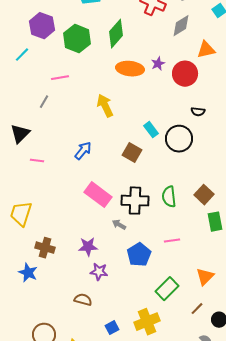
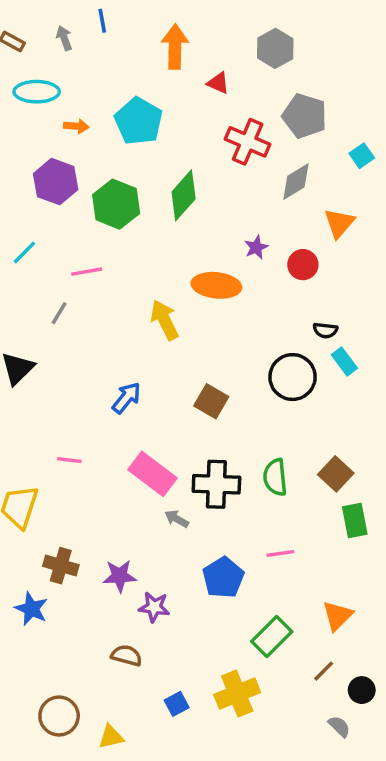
orange triangle: (206, 50) -> (339, 223), turned -36
cyan line: (22, 55) -> (24, 252), moved
orange ellipse: (130, 69) -> (216, 285), moved
red circle: (185, 74) -> (303, 265), size x0.7
cyan rectangle: (151, 130) -> (344, 361), moved
pink line: (37, 161) -> (69, 460), moved
gray arrow: (119, 225) -> (177, 519), moved
purple star: (88, 247) -> (120, 576), moved

